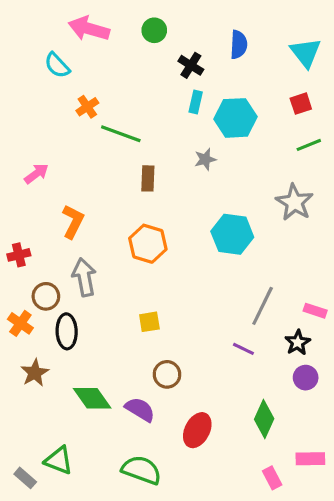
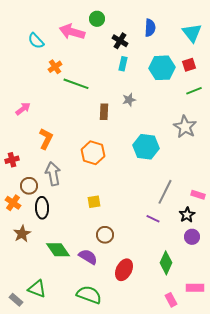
pink arrow: (89, 29) -> (72, 32), moved
cyan hexagon: (236, 118) -> (162, 68), moved
brown rectangle: (148, 178) -> (104, 112), moved

